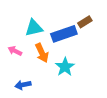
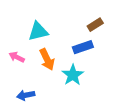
blue rectangle: (64, 34) -> (83, 47), moved, size x0.7

